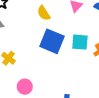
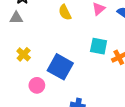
blue square: (52, 41) -> (60, 67), moved

